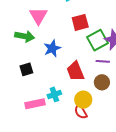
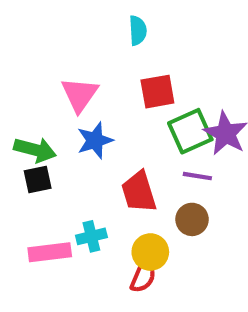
pink triangle: (38, 16) -> (80, 95), moved
green arrow: (25, 36) -> (35, 150), moved
red semicircle: (81, 112) -> (143, 276), turned -133

